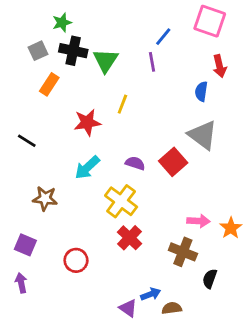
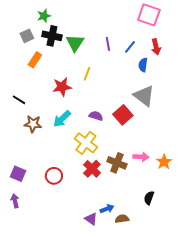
blue line: (163, 37) -> (130, 47), moved
brown star: (45, 198) -> (33, 124), moved
brown cross: (183, 252) -> (117, 163), moved
red circle: (76, 260) -> (54, 176), moved

